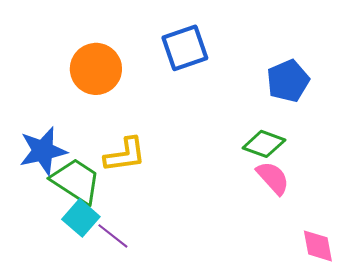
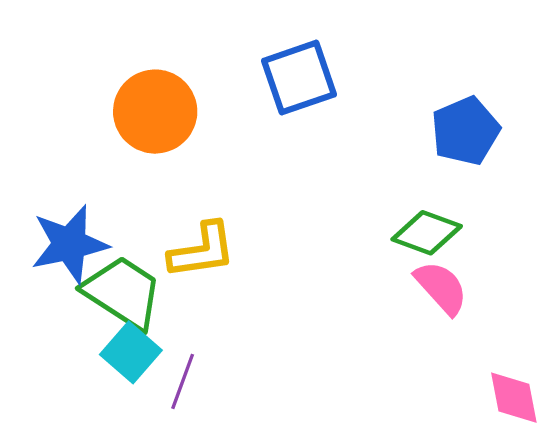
purple line: (113, 236) -> (183, 381), turned 72

